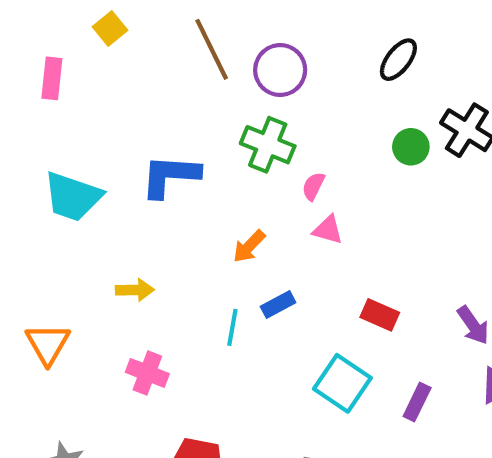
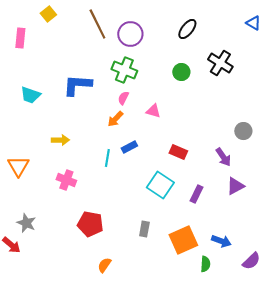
green circle: (411, 147) -> (181, 72), moved
pink semicircle: (313, 186) -> (123, 98), moved
cyan trapezoid: (73, 197) -> (30, 95), size x0.7

